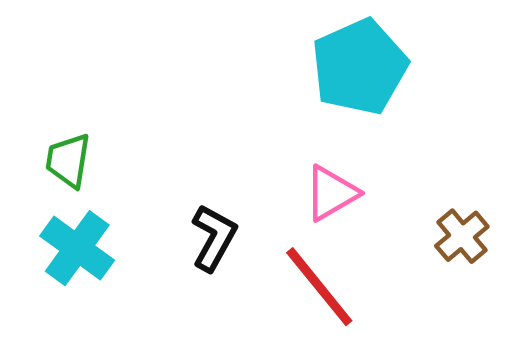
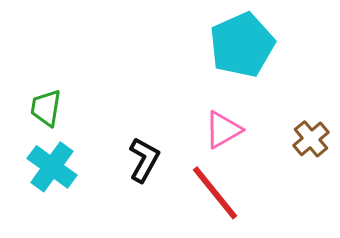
brown cross: (462, 236) -> (311, 139), moved

